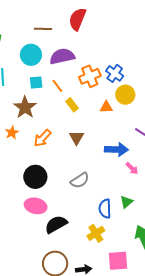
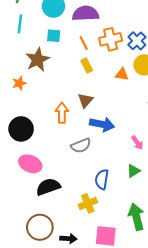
orange line: (57, 86) -> (84, 43), moved
orange arrow: (42, 138) -> (62, 113), moved, turned 126
blue arrow: (116, 149) -> (102, 124), moved
black circle: (35, 177) -> (21, 129), moved
green triangle: (127, 202) -> (133, 171), moved

